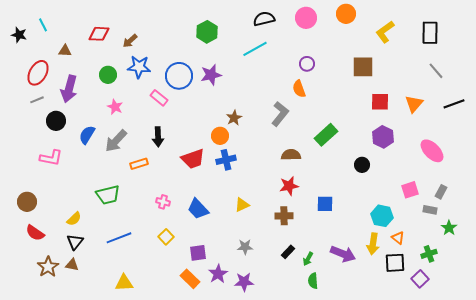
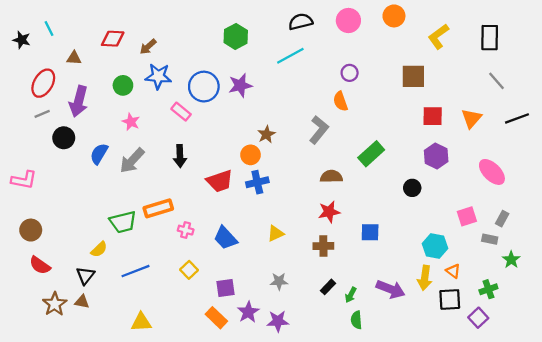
pink L-shape: (51, 158) -> (24, 180), moved
orange rectangle: (139, 164) -> (158, 208), moved, size x1.4
yellow semicircle: (74, 219) -> (99, 249), moved

